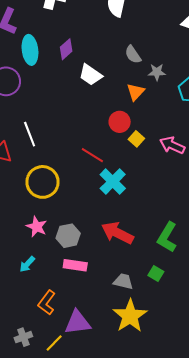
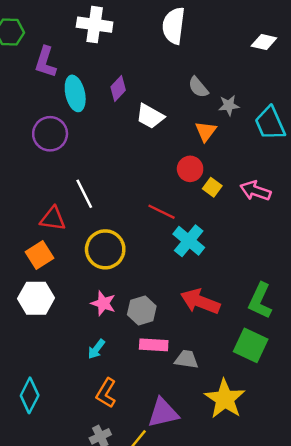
green square: (156, 273) -> (251, 345), size x1.8
gray trapezoid: (123, 281) -> (186, 359), moved
orange L-shape: (47, 302) -> (106, 393), moved

